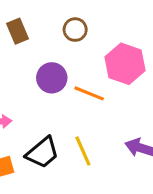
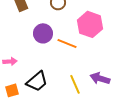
yellow line: (83, 151) -> (75, 84), moved

